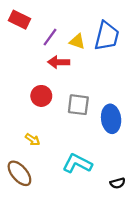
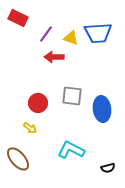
blue trapezoid: (107, 36) -> (98, 33), turned 72
red circle: (41, 96) -> (38, 103), moved

